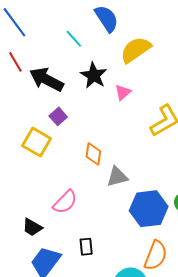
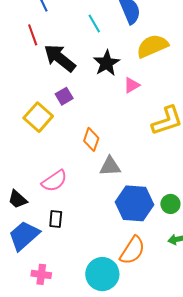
black rectangle: (86, 247) -> (56, 219), moved

